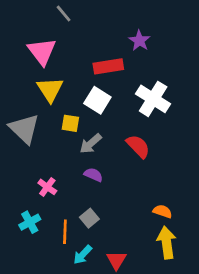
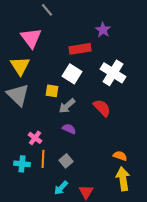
yellow triangle: (50, 89) -> (20, 66), moved
cyan cross: (30, 222) -> (22, 164), turned 35
orange line: (65, 232) -> (43, 159), moved

